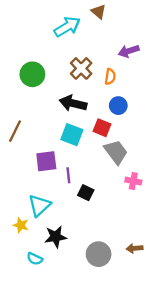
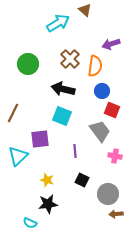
orange semicircle: (110, 77) -> (95, 66), size x1.5
red square: (102, 128) -> (112, 110), moved
purple line: (68, 175) -> (75, 151), moved
black square: (86, 193) -> (82, 180), moved
cyan triangle: (39, 205) -> (18, 156), moved
yellow star: (21, 225) -> (47, 180), moved
gray circle: (99, 254) -> (108, 194), moved

